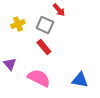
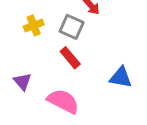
blue triangle: (80, 80) -> (121, 77), moved

